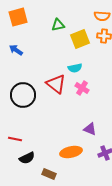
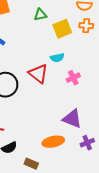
pink cross: (82, 88) -> (73, 78), moved, turned 32
purple triangle: (90, 129) -> (72, 119), size x1.5

